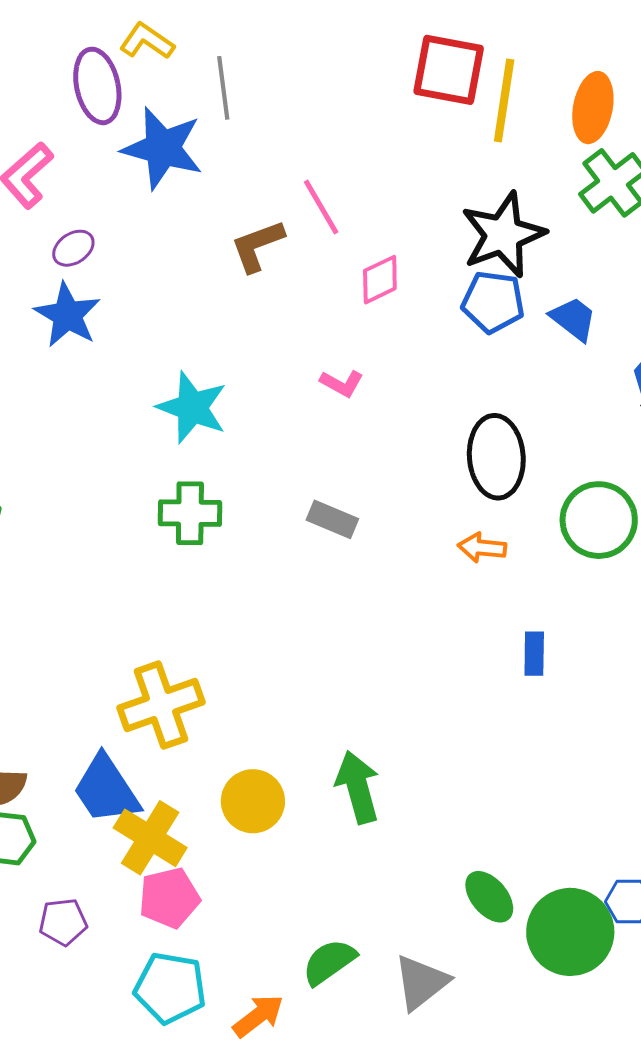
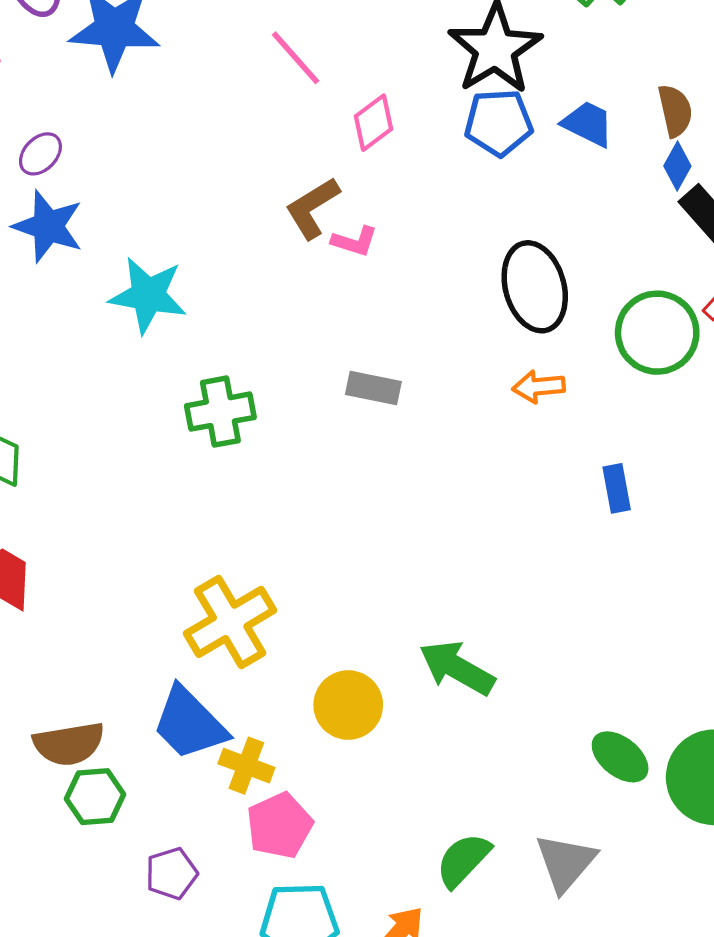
brown L-shape: (257, 246) -> (312, 208), moved
cyan star: (192, 408) -> (148, 295), moved
green arrow: (358, 787) -> (457, 668), turned -34
yellow cross: (150, 838) -> (246, 766), size x0.7

